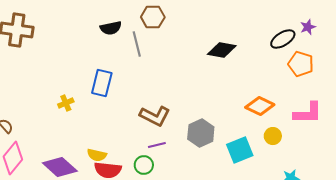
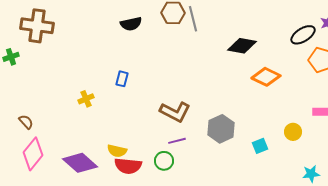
gray line: (137, 44) -> (193, 19), moved
blue rectangle: (102, 83) -> (122, 79), size x0.6
orange diamond: (260, 106) -> (266, 77), moved
cyan square: (240, 150) -> (260, 146), size x0.6

